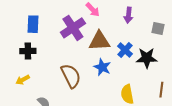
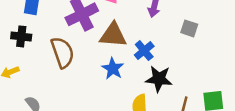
black star: (147, 58) -> (159, 79), moved
brown semicircle: (71, 76) -> (62, 52), moved

